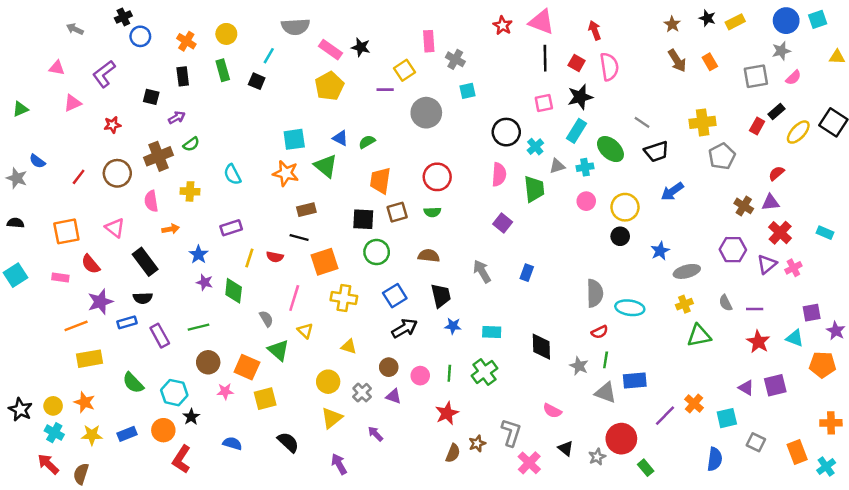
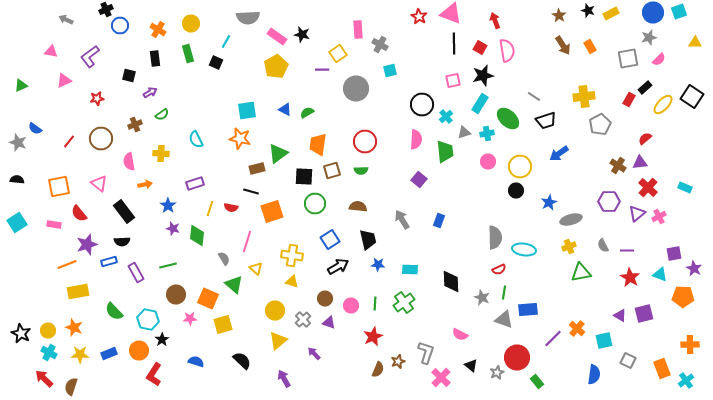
brown cross: (158, 156) -> (135, 124), size x0.6
green triangle: (326, 166) -> (278, 154), moved, turned 45
yellow cross: (344, 298) -> (292, 256), moved

